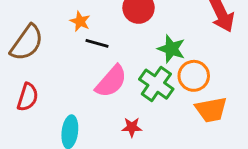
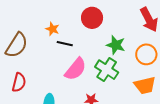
orange circle: (194, 76) -> (146, 54), moved

